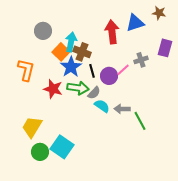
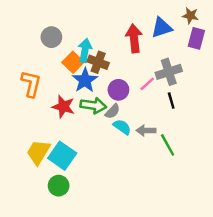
purple rectangle: (165, 48) -> (196, 38), moved
gray cross: (141, 60) -> (169, 72), size x1.5
black line: (92, 71) -> (171, 101), moved
purple circle: (109, 76) -> (118, 90), moved
cyan square: (62, 147) -> (62, 156), moved
green circle: (40, 152) -> (59, 186), moved

